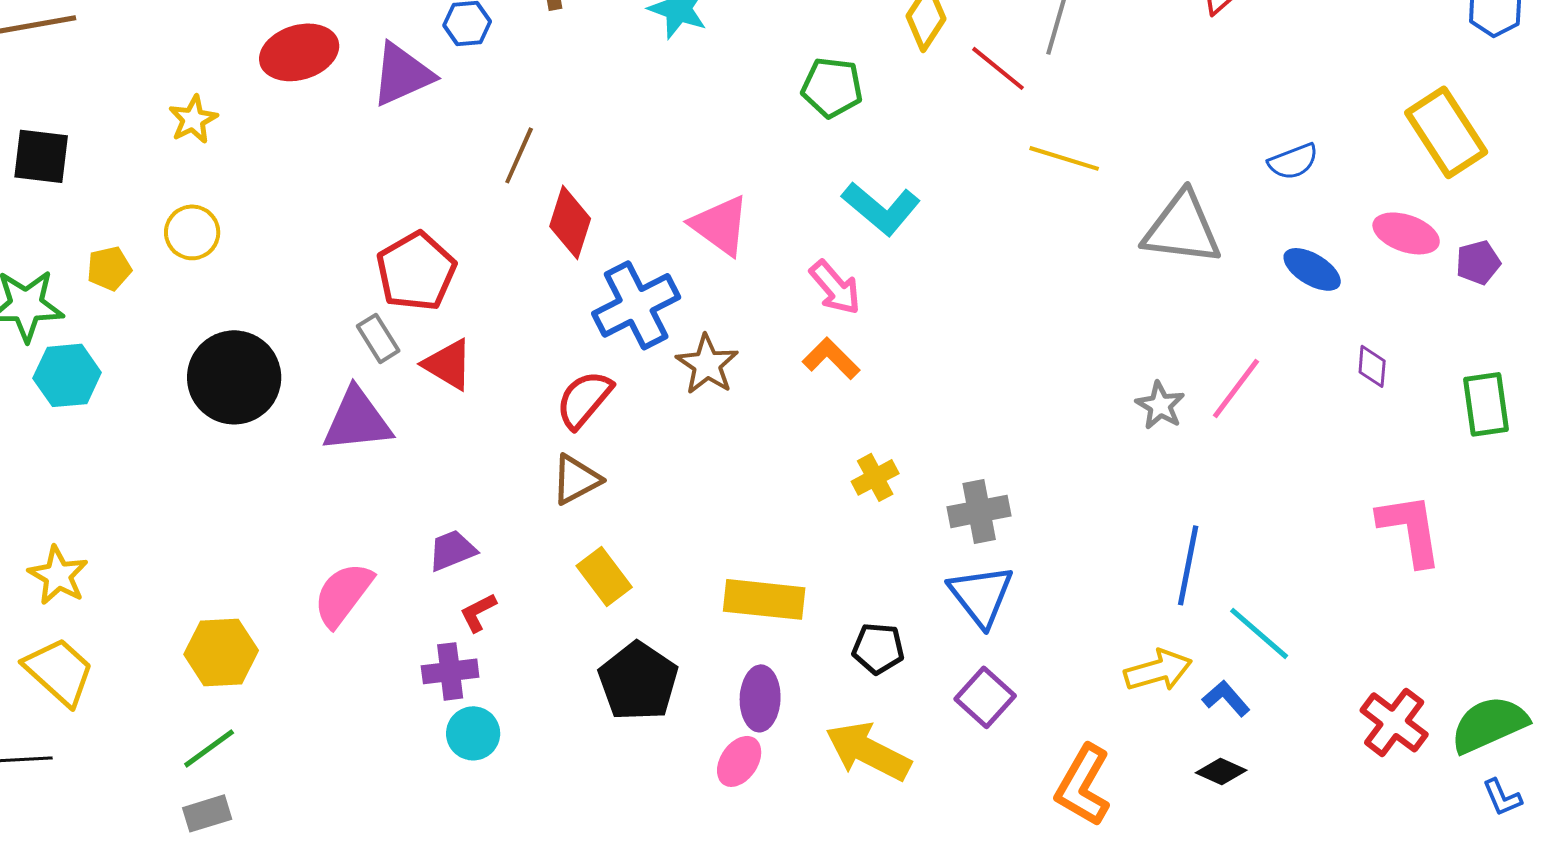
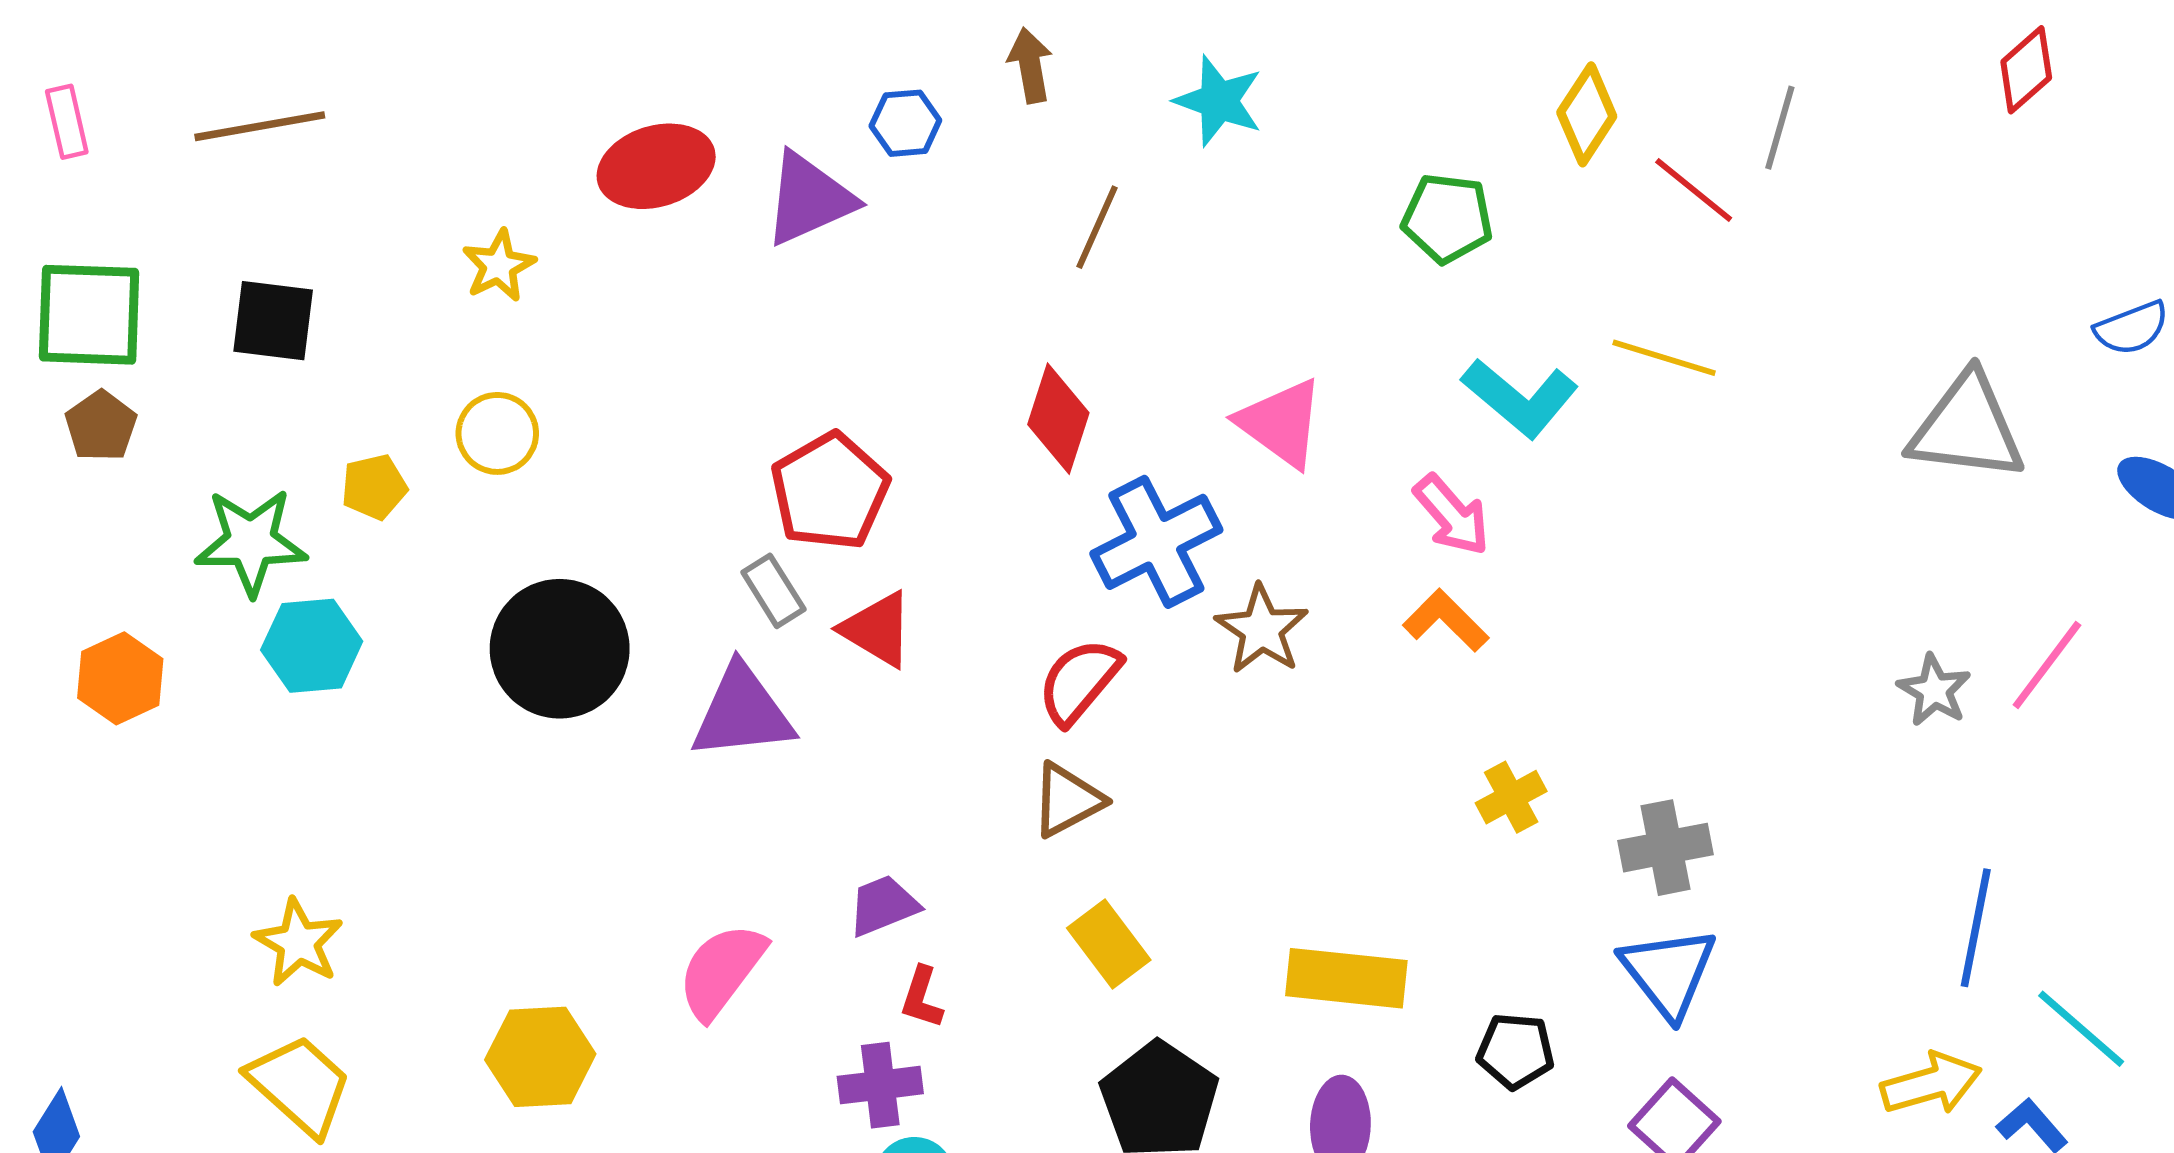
brown line: (519, 155) -> (1097, 227), moved
yellow line: (1064, 158) -> (1664, 358), moved
red L-shape: (478, 612) -> (922, 998), turned -45

